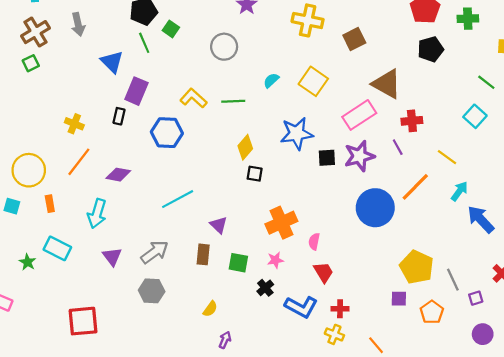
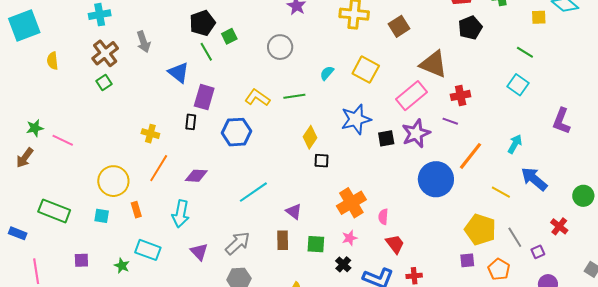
green square: (171, 29) -> (229, 36), turned 35
purple line: (398, 147) -> (450, 121), turned -35
yellow line: (447, 157) -> (501, 192), moved
cyan arrow: (459, 191) -> (515, 144), moved

